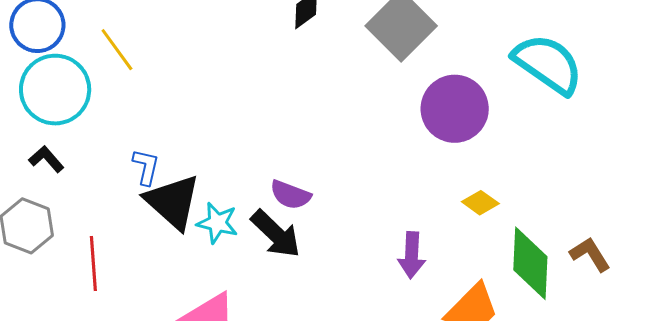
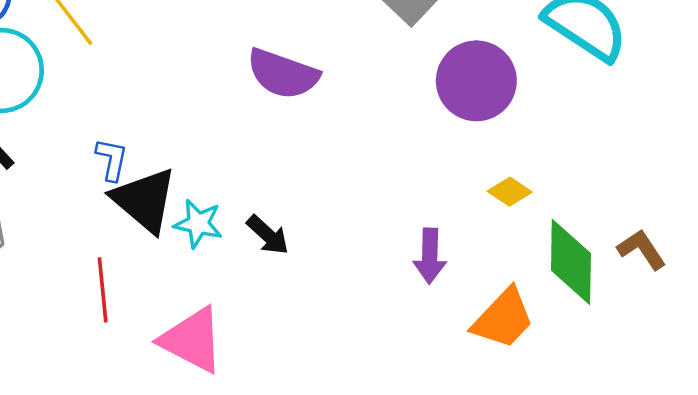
purple semicircle: (290, 195) -> (283, 74), moved, size x1.5
black arrow: (276, 234) -> (268, 235), size x0.7
red line: (93, 264) -> (103, 290), moved

